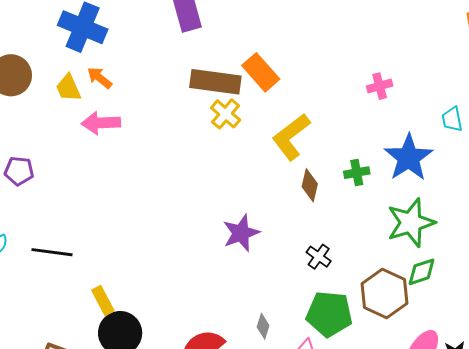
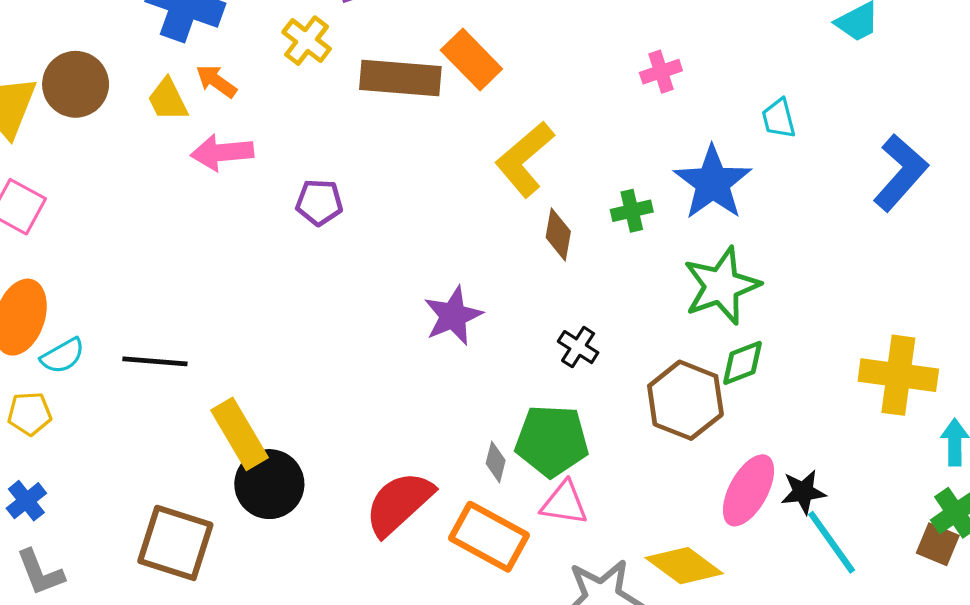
yellow cross: (226, 114) -> (307, 41), moved
purple pentagon: (19, 171) -> (319, 202), moved
yellow rectangle: (103, 301) -> (240, 434), size x1.5
green pentagon: (329, 314) -> (552, 441), moved

